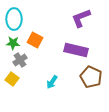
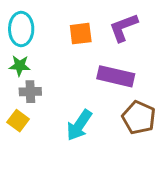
orange square: (35, 40) -> (81, 34), moved, turned -35
gray cross: (20, 60) -> (30, 92), turned 32
cyan arrow: (52, 82) -> (79, 125), size x1.5

